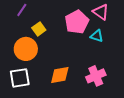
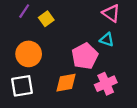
pink pentagon: (77, 22) -> (85, 56), moved
yellow square: (39, 29) -> (46, 19), moved

